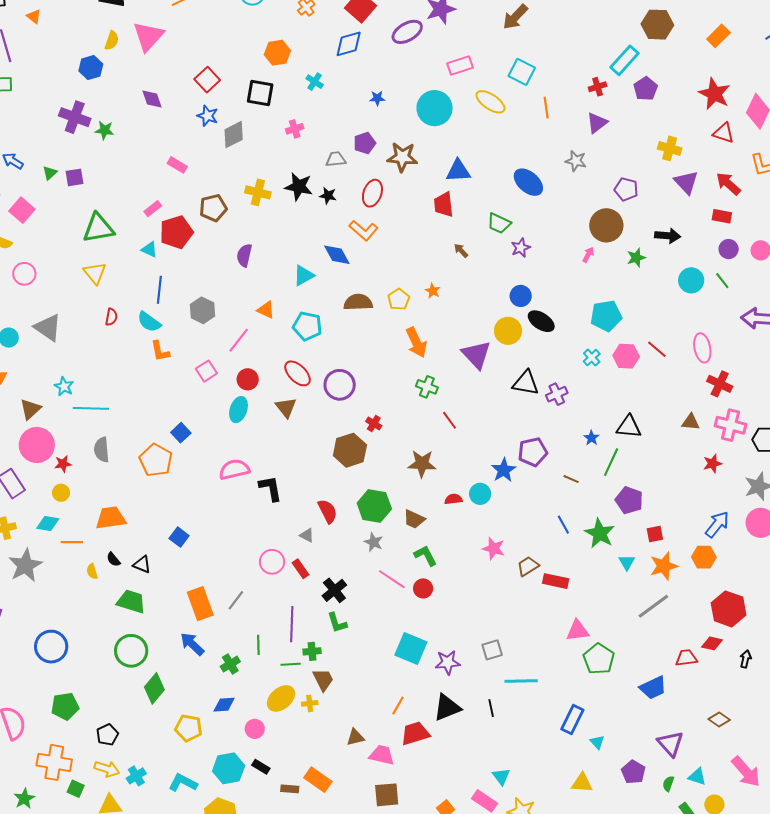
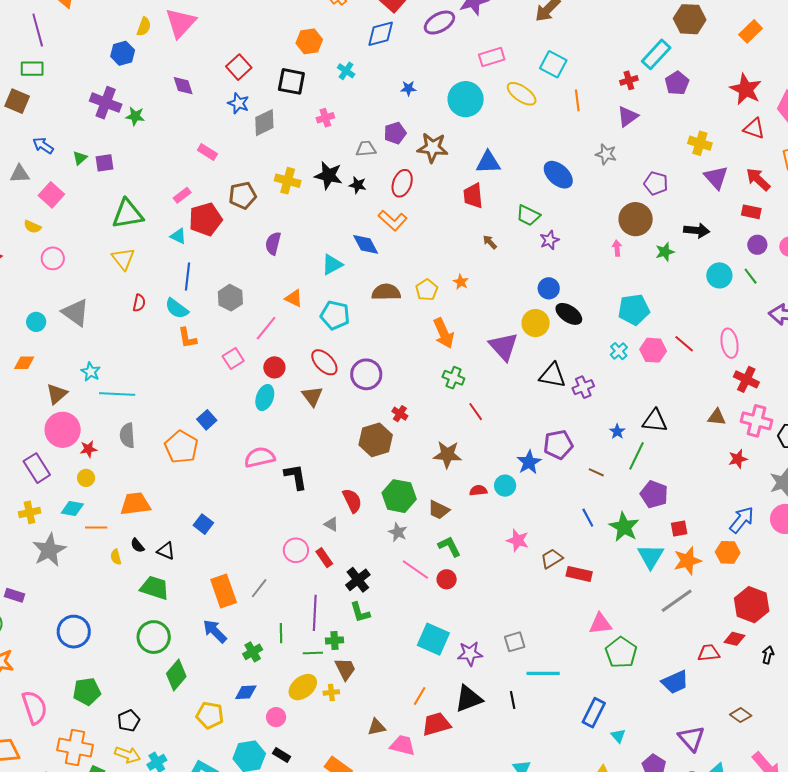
pink arrow: (588, 255) -> (617, 248), turned -35
cyan triangle: (627, 562) -> (651, 556), size x1.6

